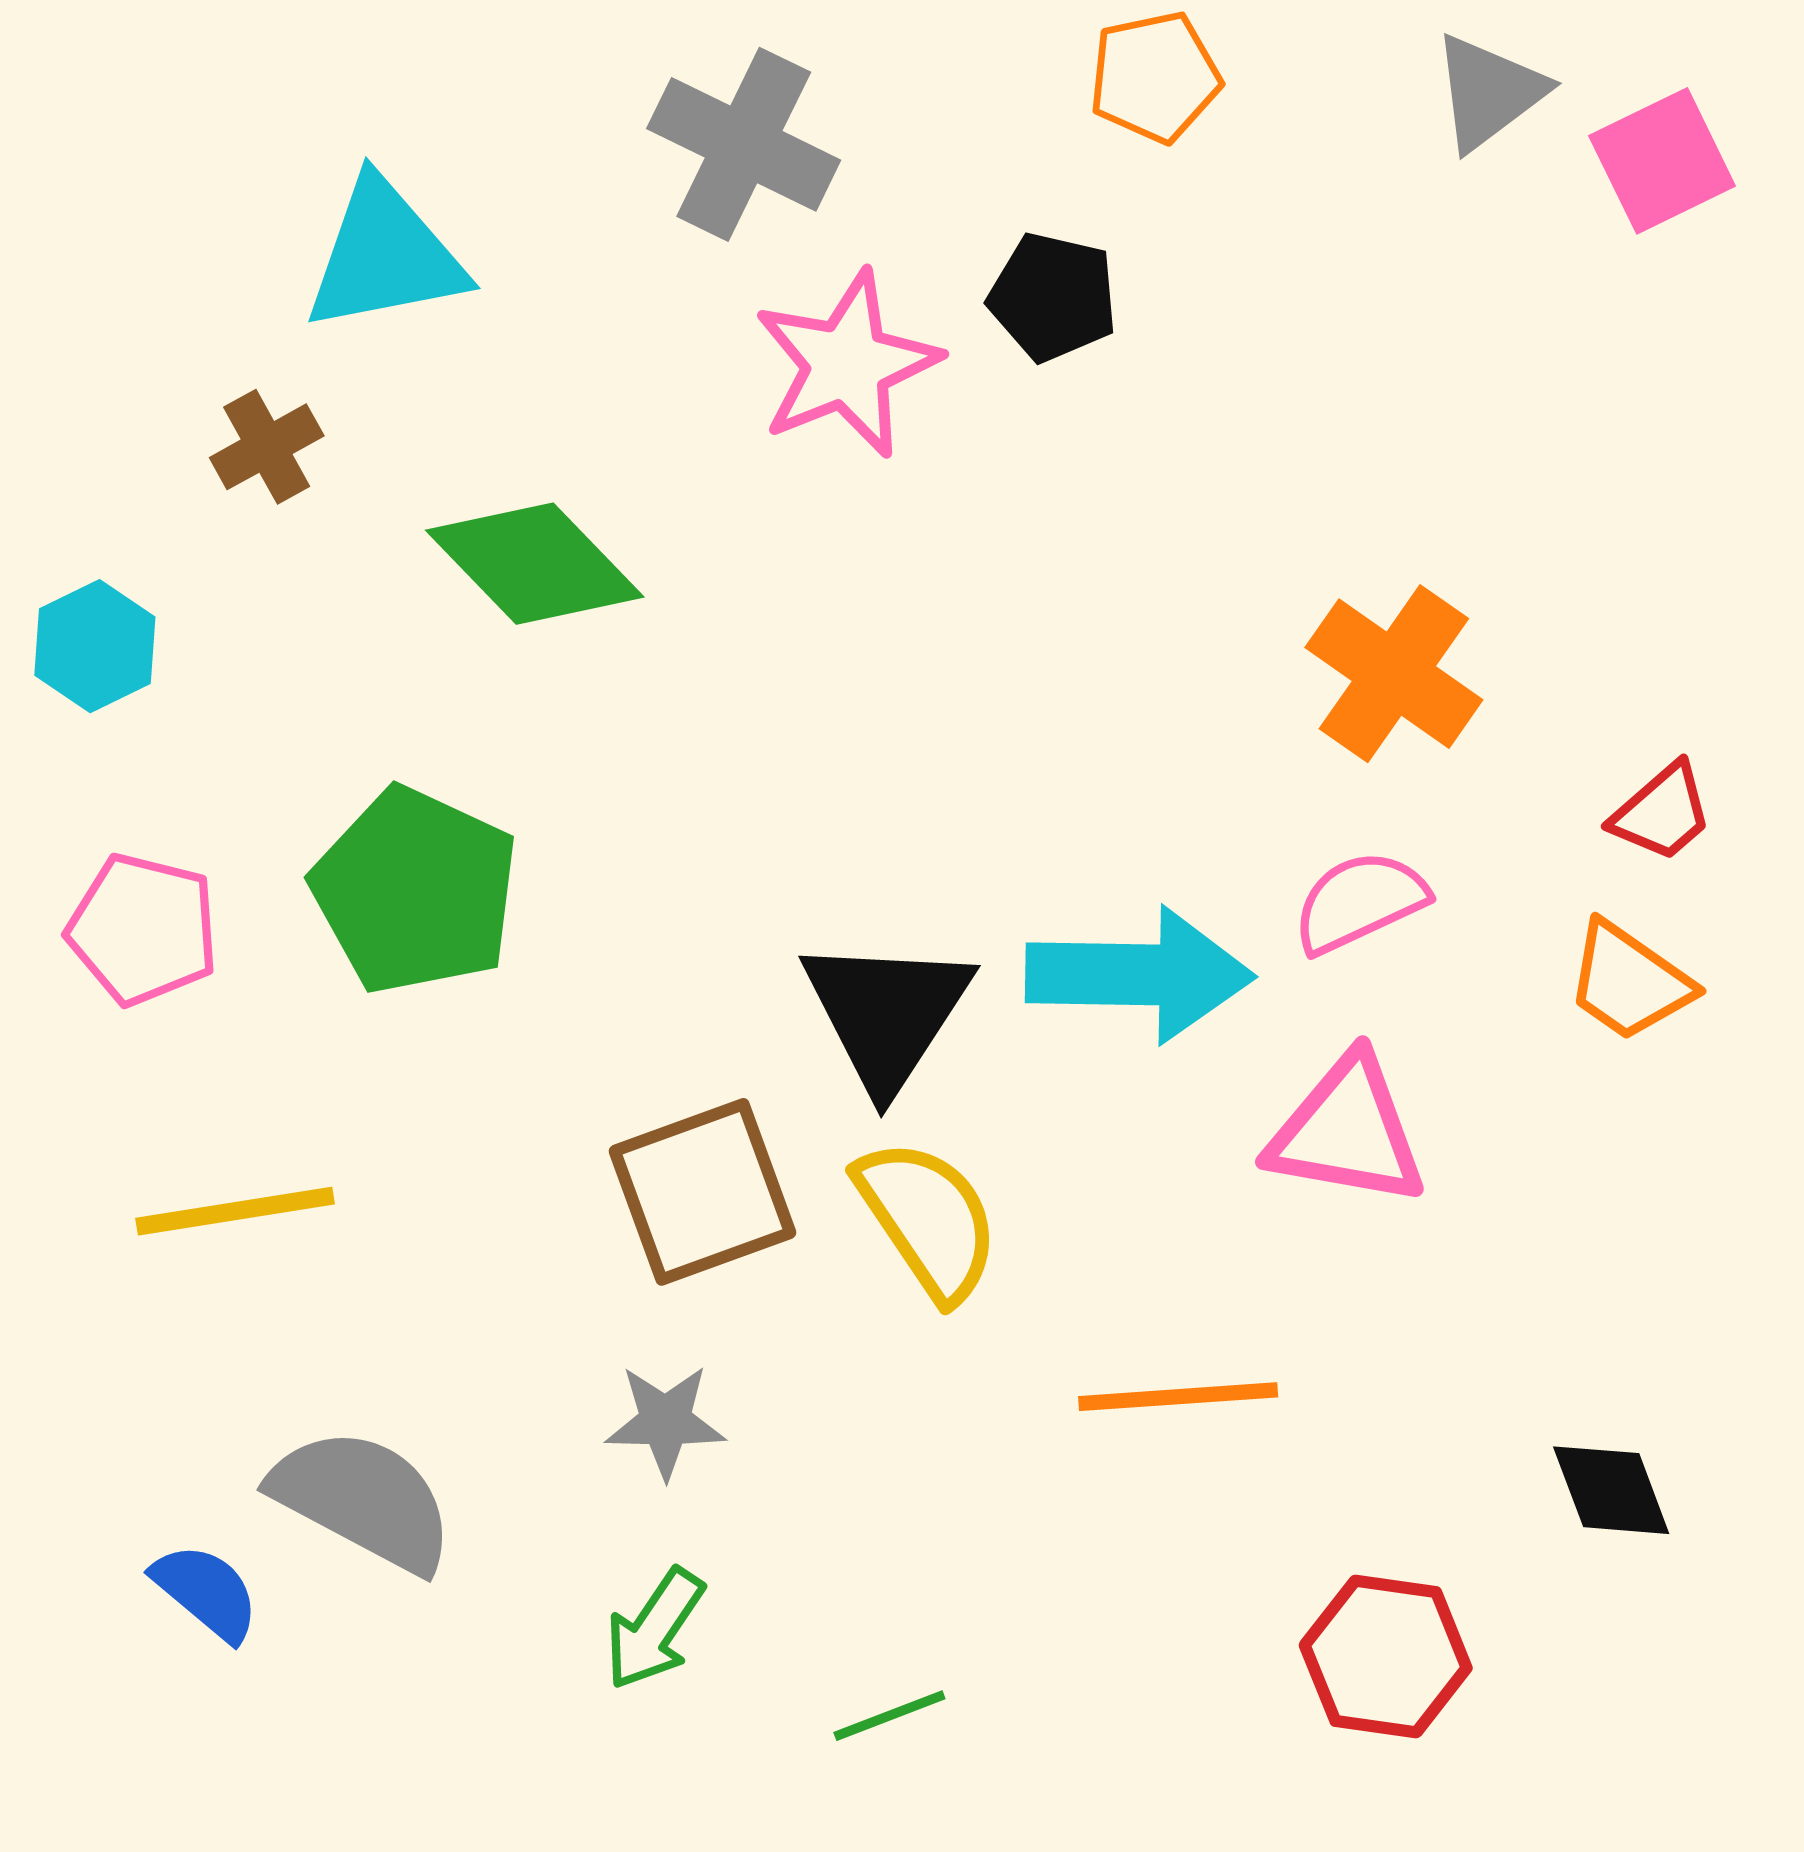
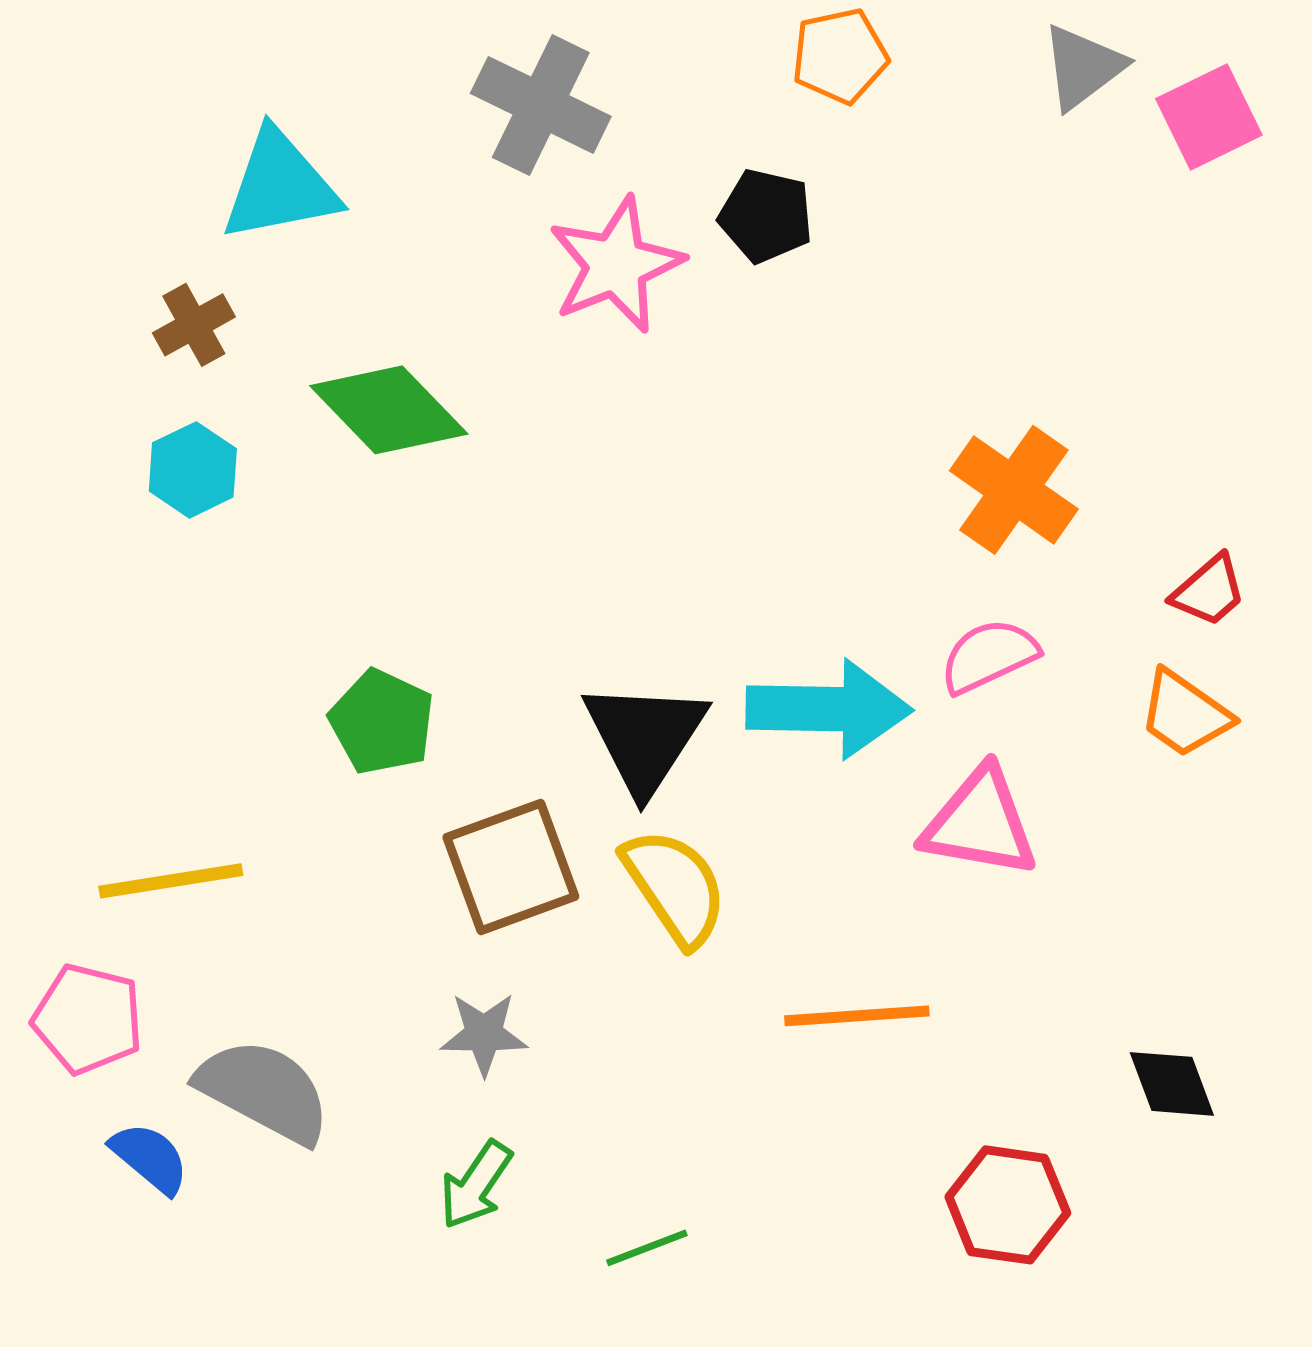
cyan hexagon: (95, 646) -> (193, 470), moved
green pentagon: (415, 891) -> (382, 722), moved, size x0.7
pink pentagon: (143, 929) -> (88, 1019), moved

